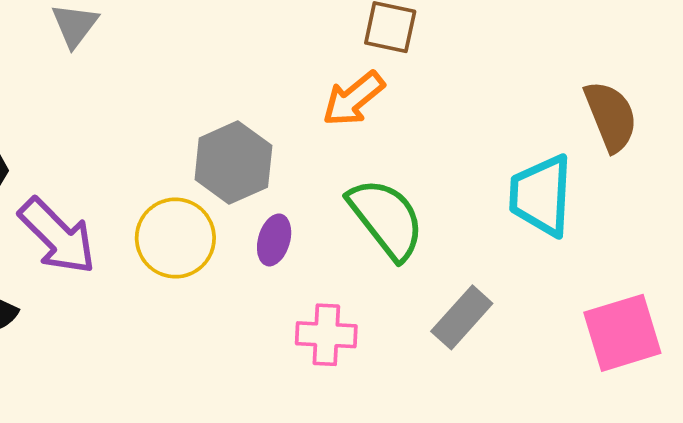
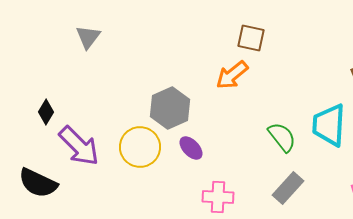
green semicircle: (386, 219) -> (282, 137), moved, size x0.7
purple ellipse: (274, 240) -> (191, 148), turned -60

